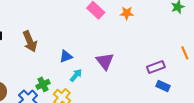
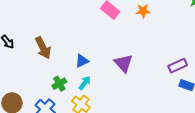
cyan arrow: (76, 75) -> (85, 83), moved
green cross: (43, 84) -> (59, 84), moved

